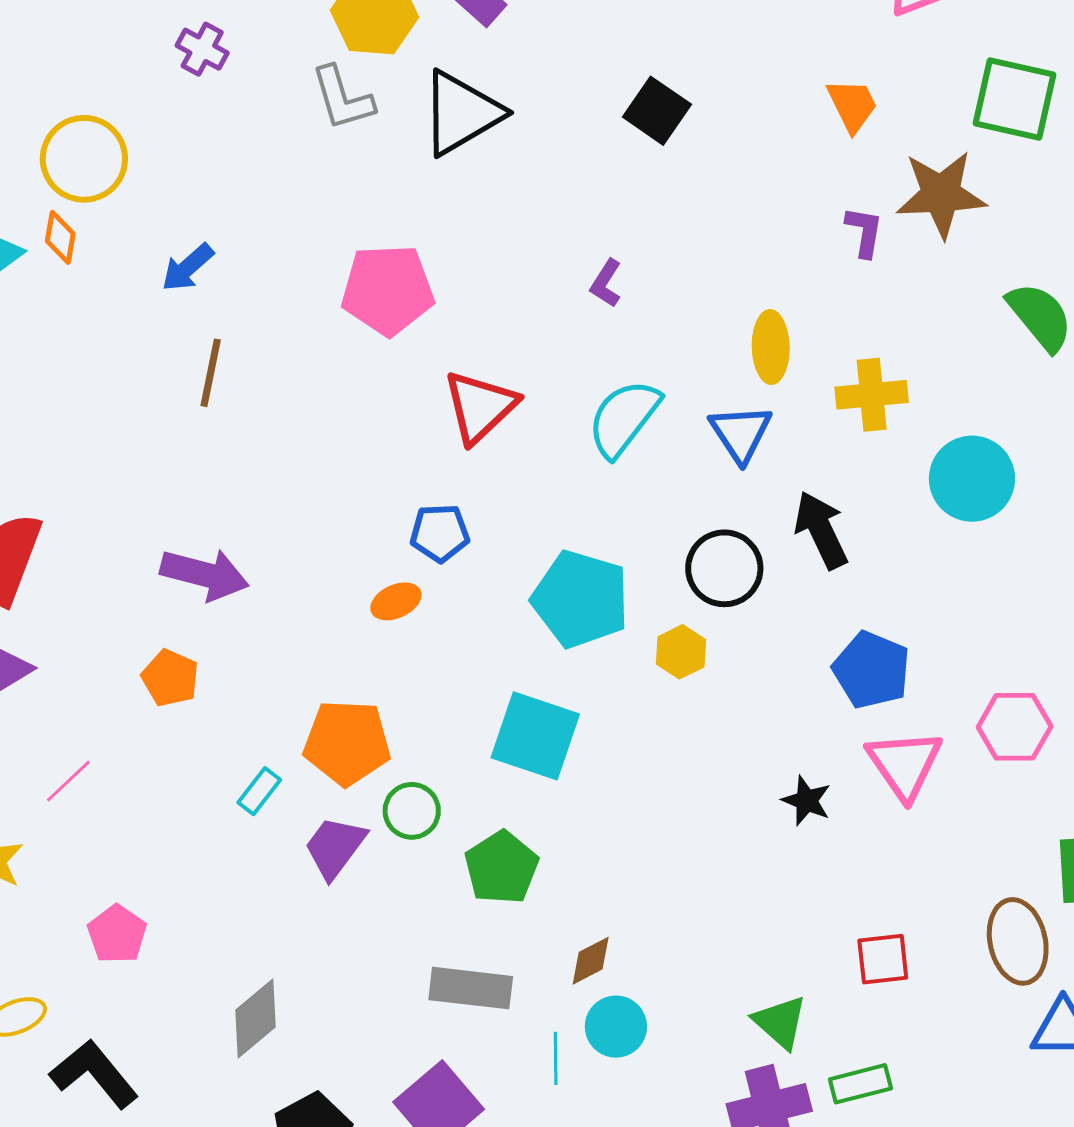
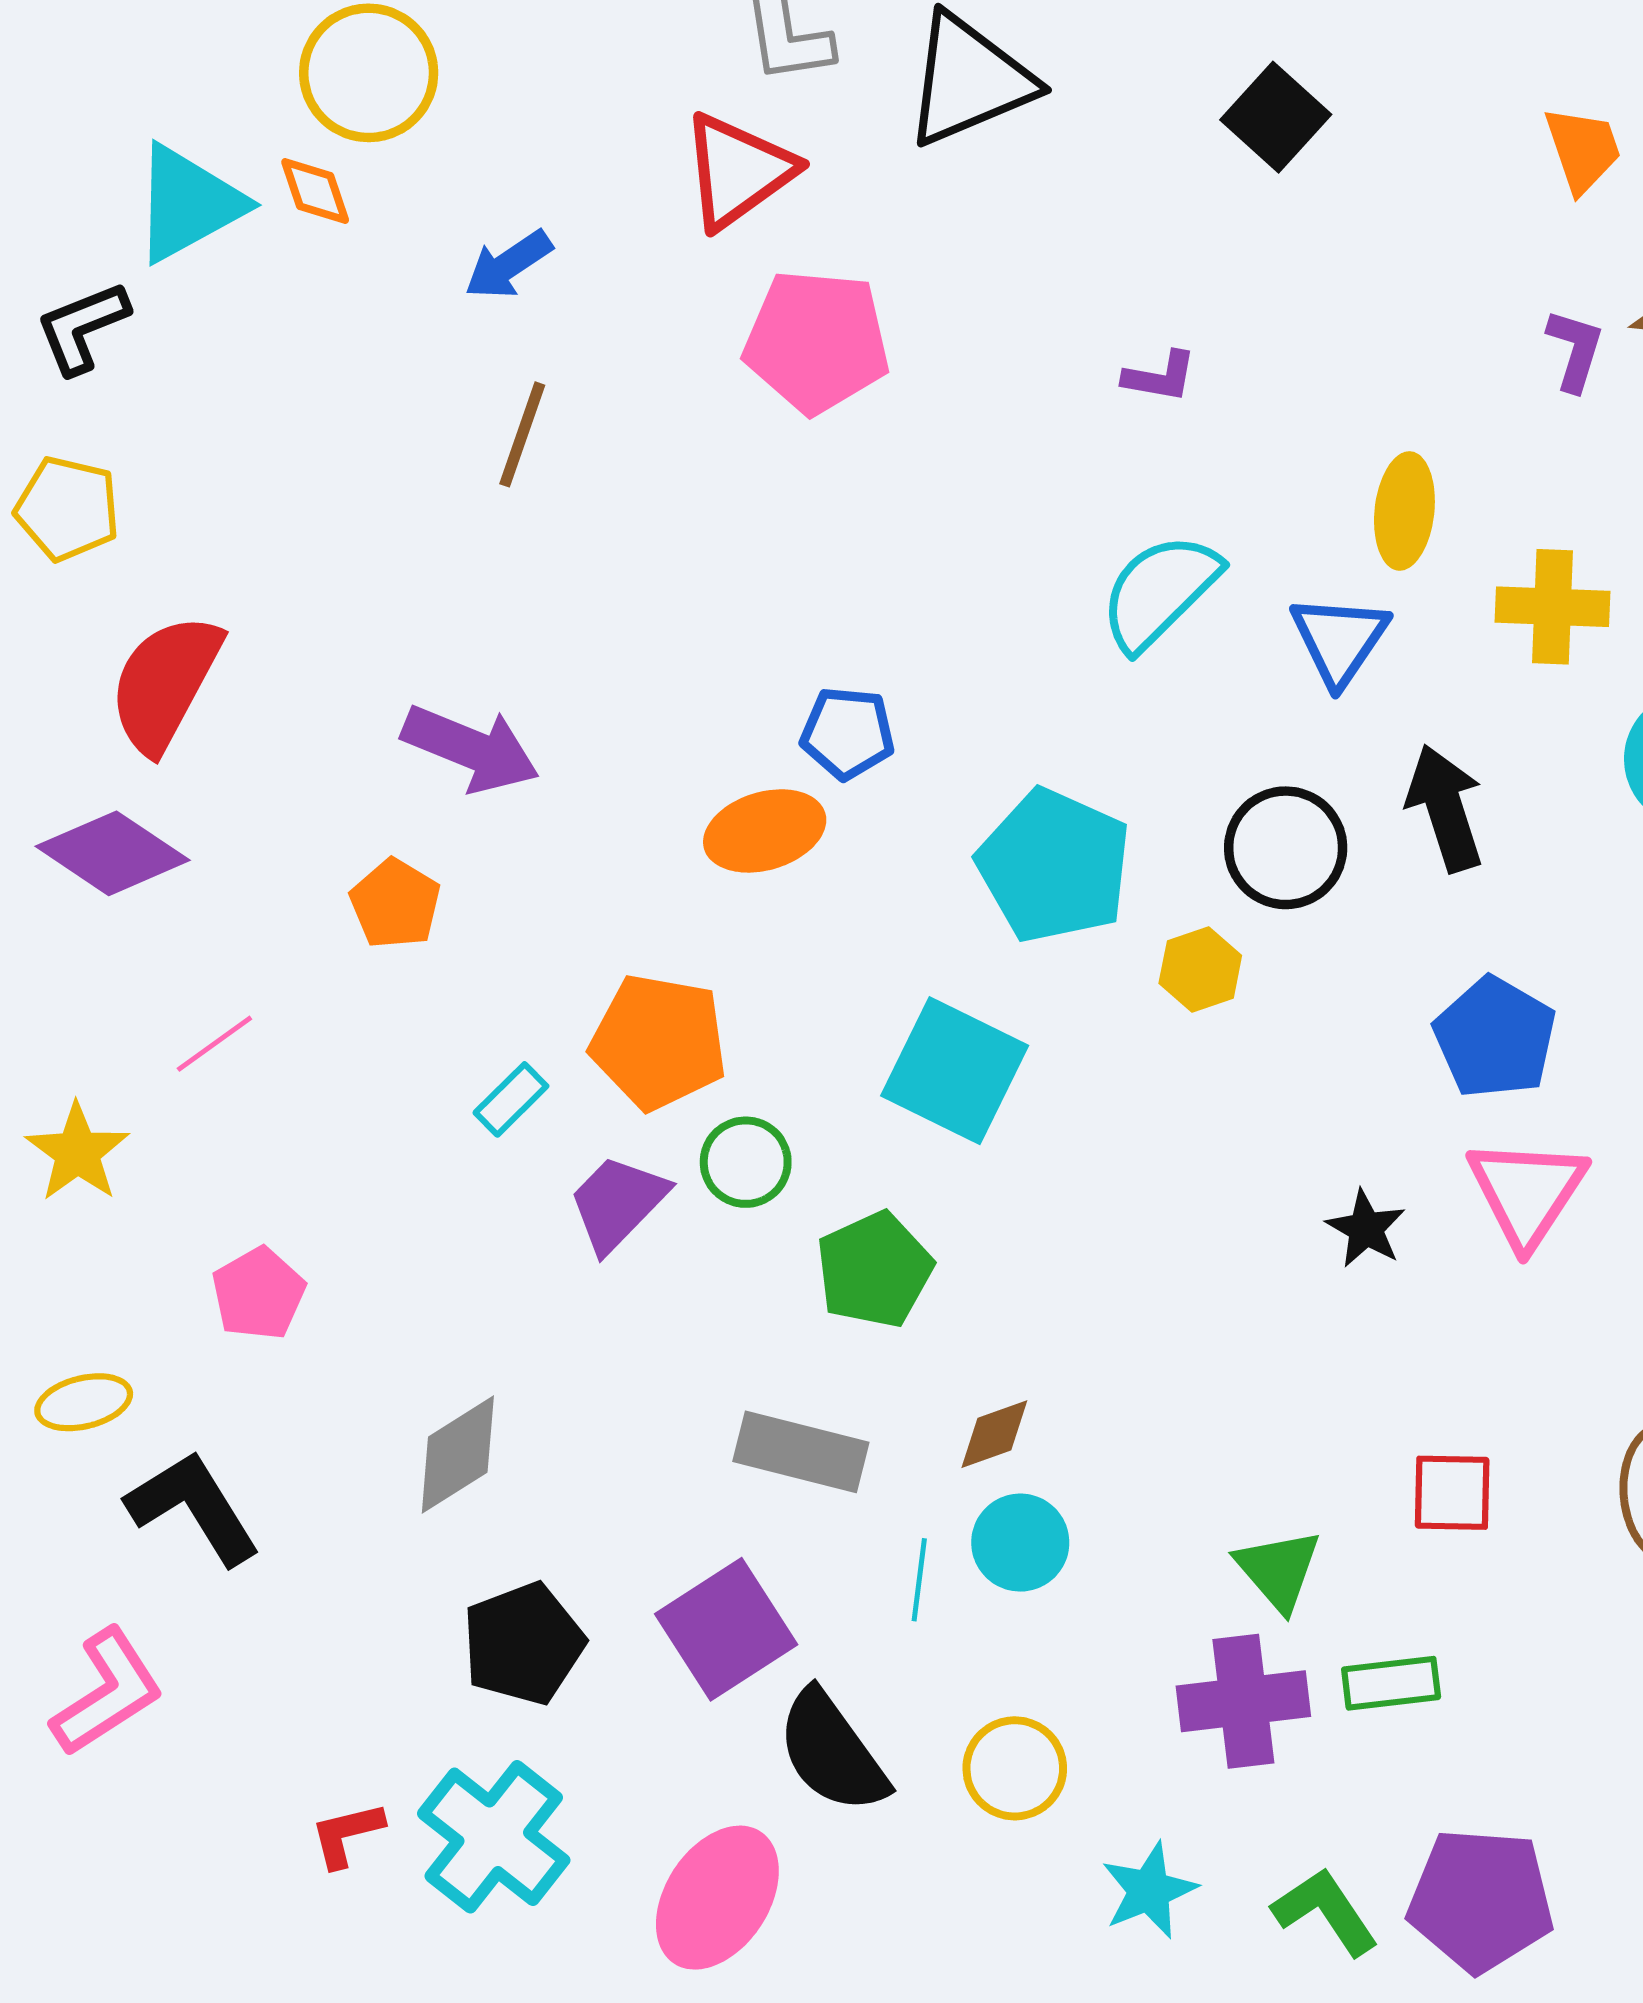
orange diamond: (60, 237) -> (315, 191), turned -36
purple L-shape: (606, 283) -> (1160, 377), turned -120
red triangle: (480, 407) -> (738, 171), moved
orange ellipse: (396, 601) -> (765, 831), size x1.5

